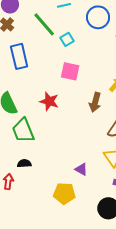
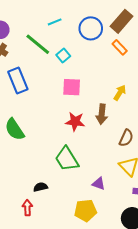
red star: (49, 101) -> (75, 122), moved
green trapezoid: (23, 130) -> (67, 159), moved

